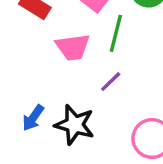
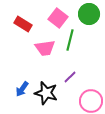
purple line: (111, 82) -> (70, 77), moved

